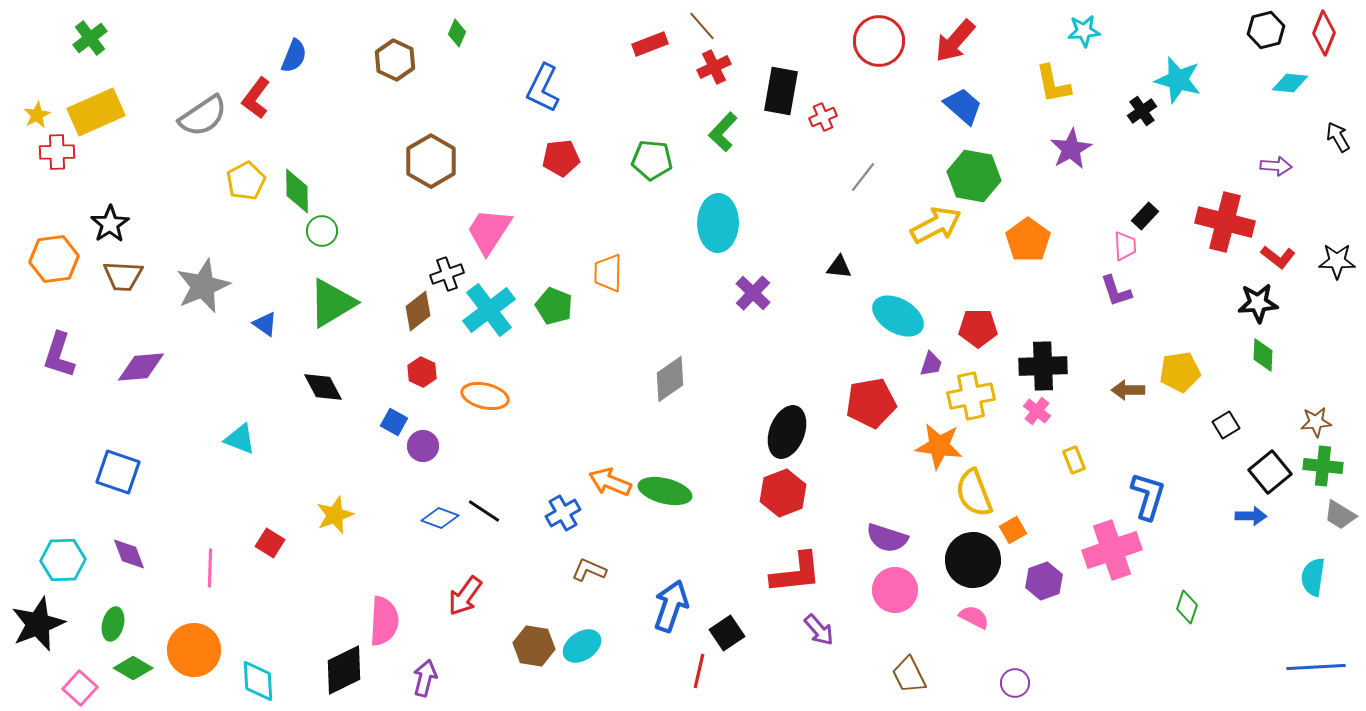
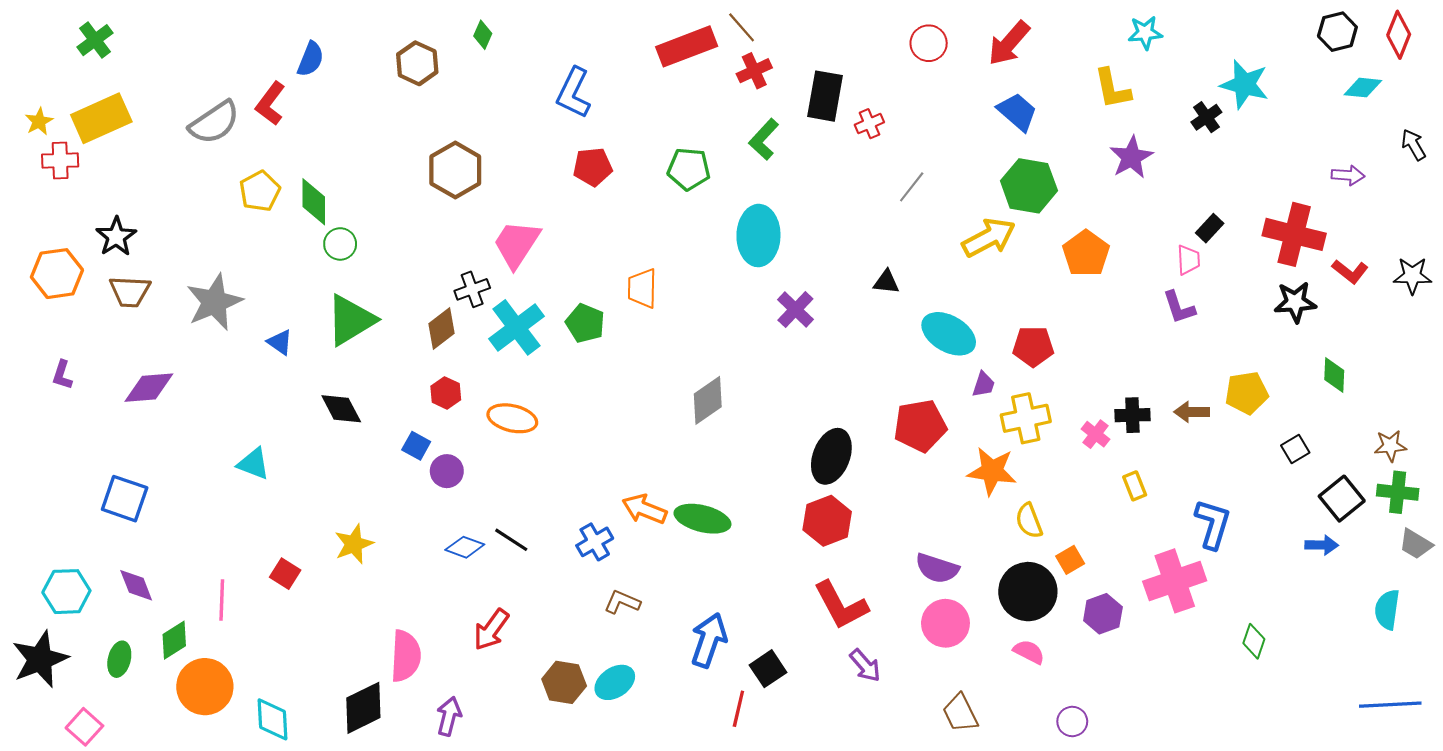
red circle: (879, 41) -> (929, 43), size x0.7
red rectangle: (650, 44) -> (687, 46), size x1.6
black star: (1258, 303) -> (1295, 302), moved
purple L-shape: (59, 355) -> (62, 375), size x0.6
black cross: (1043, 366) -> (1132, 415), moved, size x0.7
yellow semicircle: (974, 493) -> (1029, 521), size x0.7
red L-shape: (796, 573) -> (841, 605), turned 68
green diamond: (133, 668) -> (174, 640), moved, turned -63

